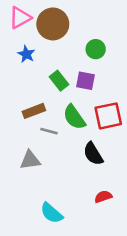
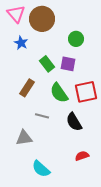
pink triangle: (20, 18) -> (16, 14), turned -42
brown rectangle: (34, 111) -> (27, 88), turned -36
gray line: (49, 131) -> (42, 116), moved
gray triangle: (30, 160) -> (24, 138), moved

